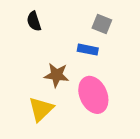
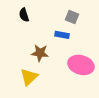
pink ellipse: (93, 95) -> (81, 65), moved, turned -50

